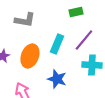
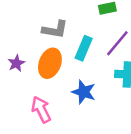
gray L-shape: (25, 20) -> (55, 30), moved

